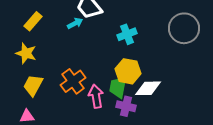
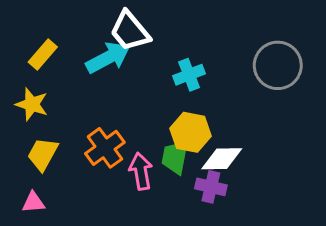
cyan arrow: (75, 23) -> (108, 58), size x1.8
purple cross: (126, 106) -> (211, 187), moved

